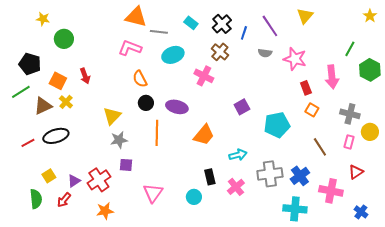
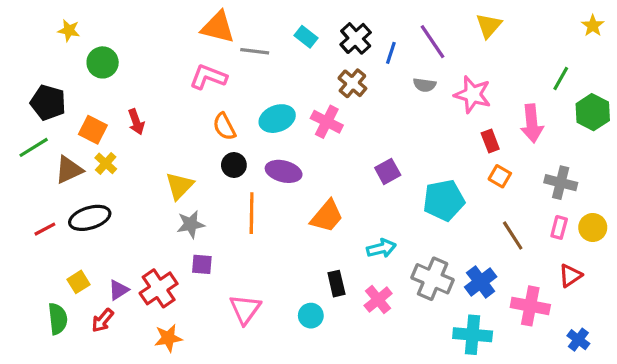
cyan ellipse: (173, 55) -> (277, 119), moved
yellow circle: (370, 132) -> (593, 227), moved
gray cross: (270, 174) -> (433, 279), turned 30

